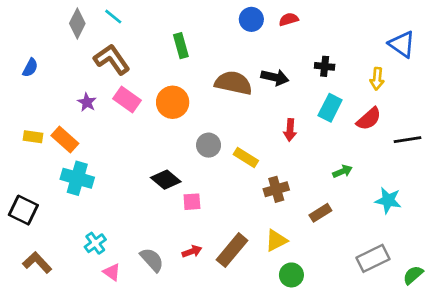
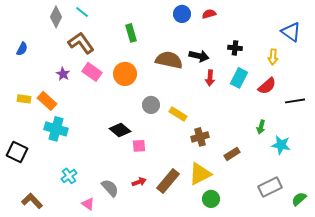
red arrow: (290, 130) -> (210, 78), moved
green arrow: (343, 171) -> (261, 127), moved, turned 128
yellow triangle: (276, 240) -> (200, 174), size x1.4
brown L-shape: (37, 263) -> (32, 201), moved
pink triangle: (112, 272) -> (88, 204), moved

